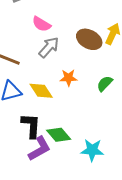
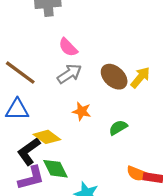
yellow diamond: (41, 91) -> (47, 137), moved, turned -35
black L-shape: (31, 126) -> (29, 151), turned -144

